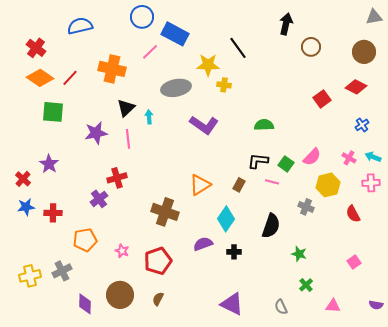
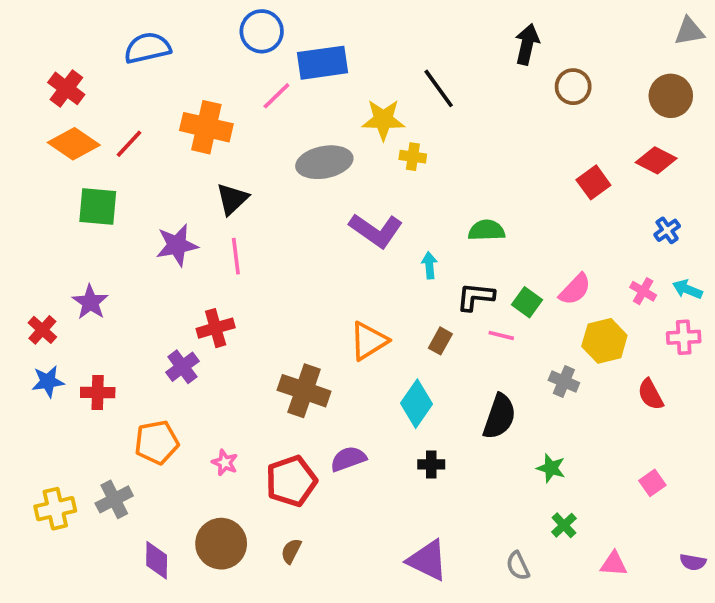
blue rectangle: (175, 34) -> (322, 63), turned -36
cyan arrow: (149, 117) -> (429, 265), moved
purple semicircle: (203, 244) -> (348, 459), moved

